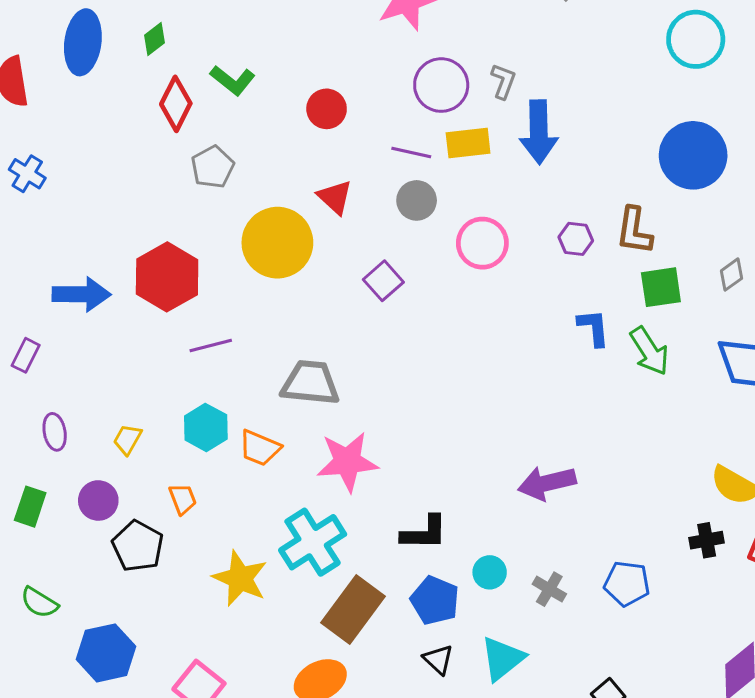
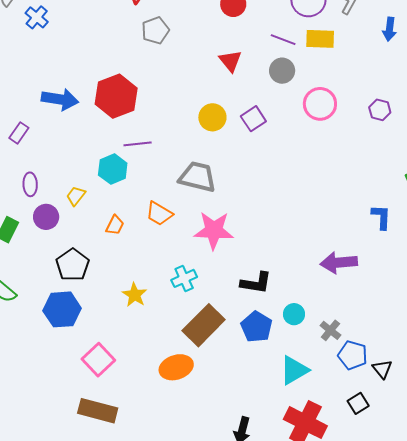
blue arrow: (539, 132) -> (389, 29), moved, size x0.6
yellow circle: (277, 243) -> (212, 117), moved, size x0.6
blue L-shape: (594, 328) -> (381, 217), moved
cyan hexagon: (206, 427) -> (113, 169), moved
orange trapezoid: (183, 499) -> (115, 225), moved, turned 40
purple circle: (98, 500) -> (46, 217), moved
cyan cross: (313, 542) -> (184, 278), size x0.6
yellow star: (240, 578) -> (135, 295), size x0.7
blue pentagon: (627, 584) -> (353, 355), moved
blue hexagon: (106, 653) -> (62, 309), moved
black triangle: (438, 659) -> (382, 369), moved

